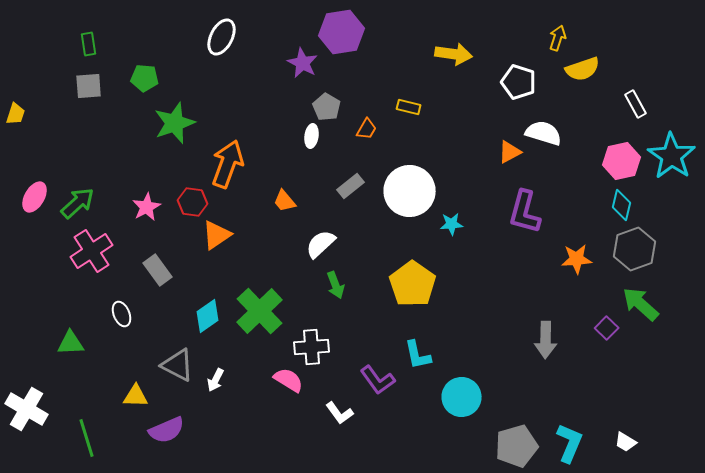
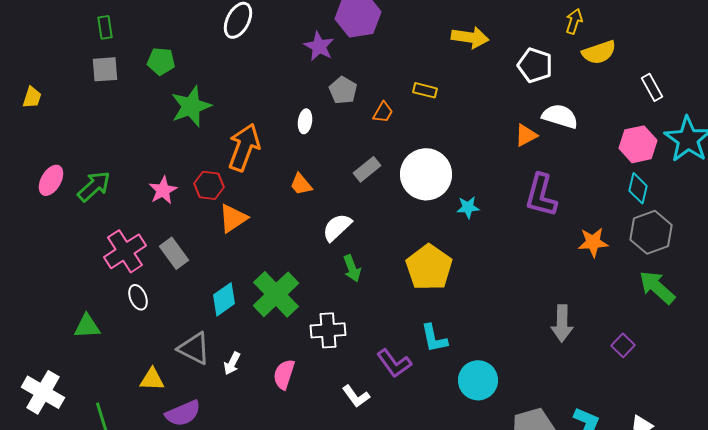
white ellipse: (312, 136) -> (305, 121), moved
pink cross: (92, 251) -> (125, 251), moved
purple square: (607, 328) -> (623, 345), moved
pink semicircle: (289, 380) -> (284, 374), moved, turned -104

